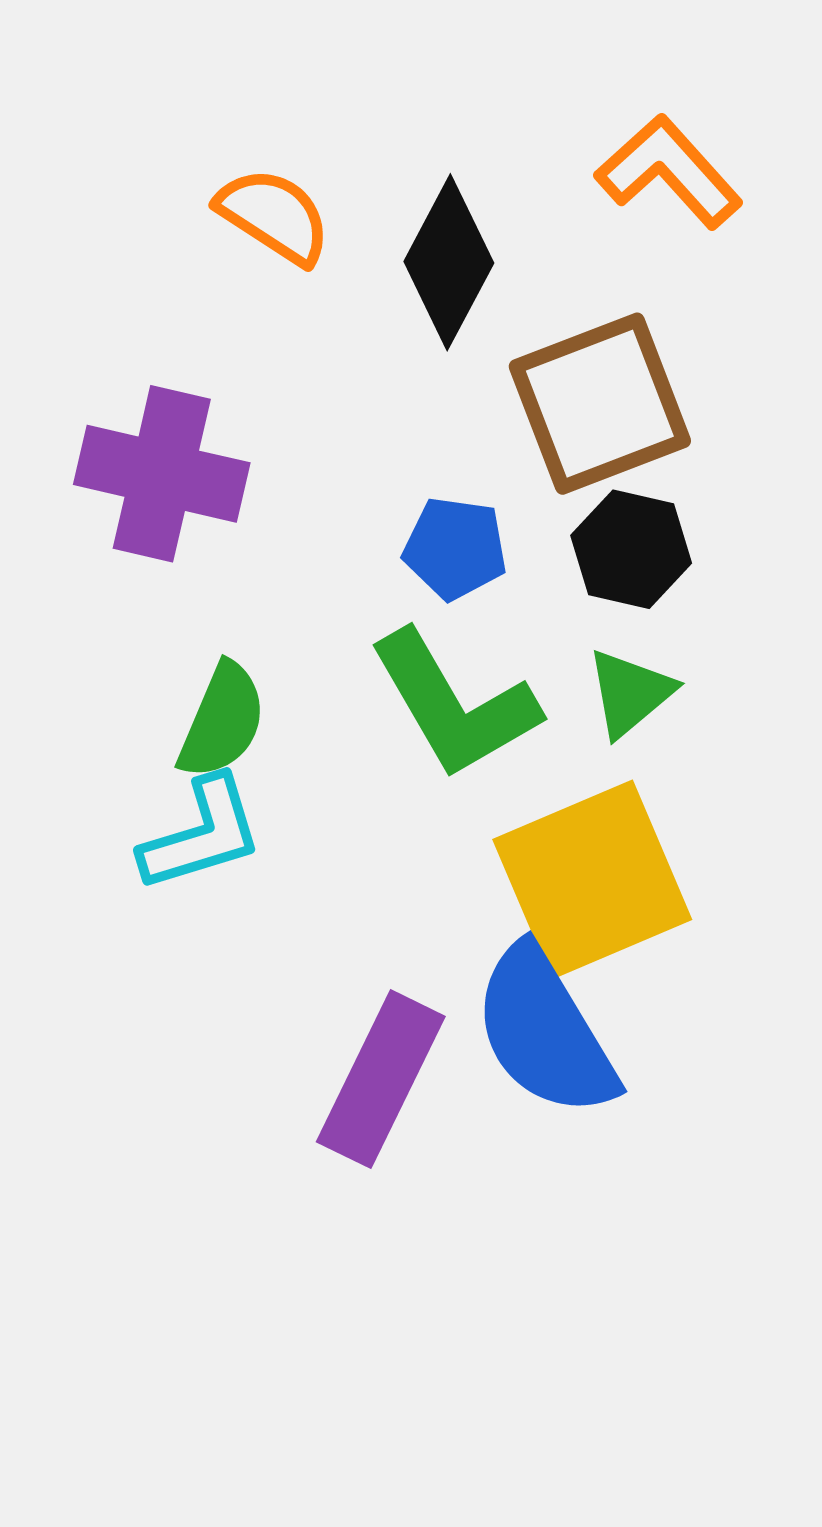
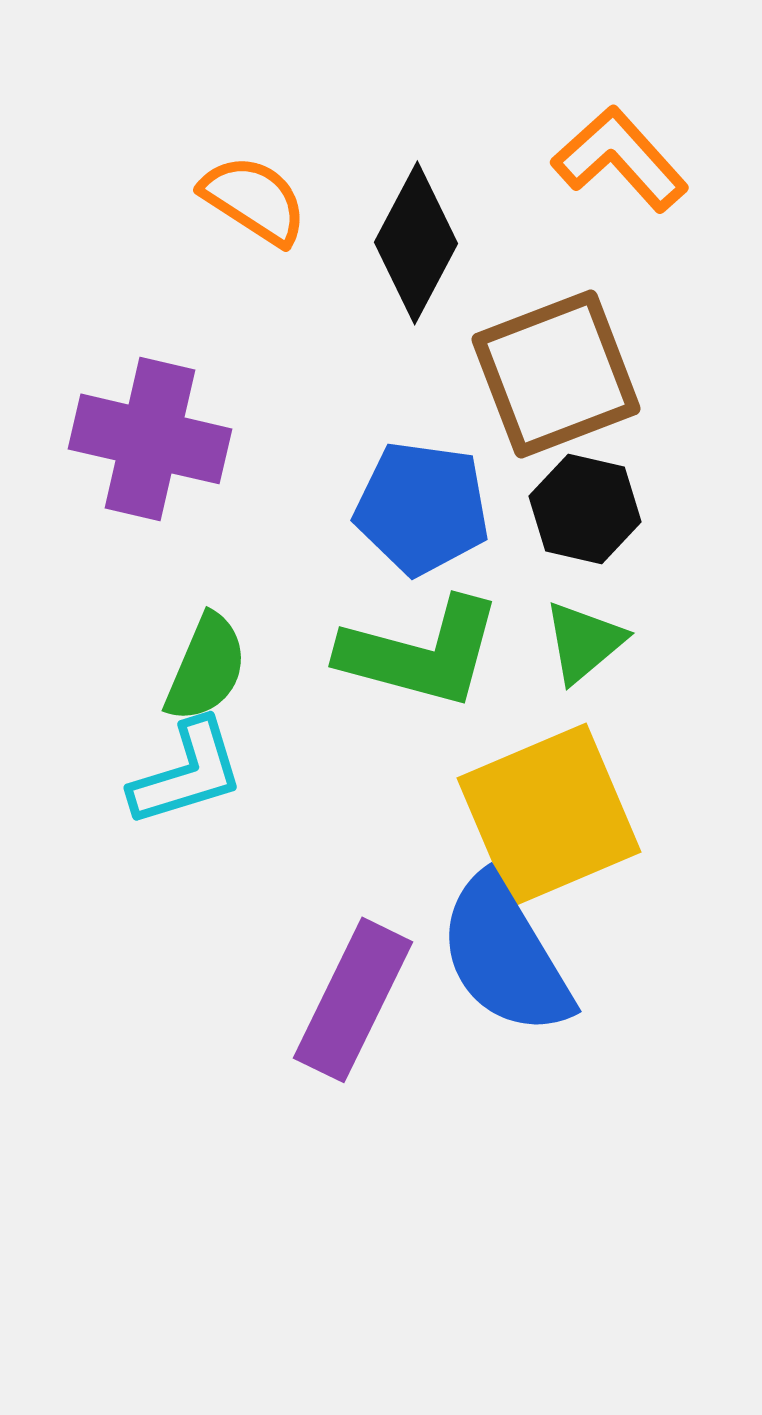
blue pentagon: (455, 548) -> (422, 508), size x1.4
green L-shape: (454, 705) -> (421, 653), turned -45

